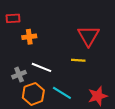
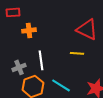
red triangle: (88, 36) -> (87, 29), turned -35
white line: (42, 67) -> (41, 60), turned 60

